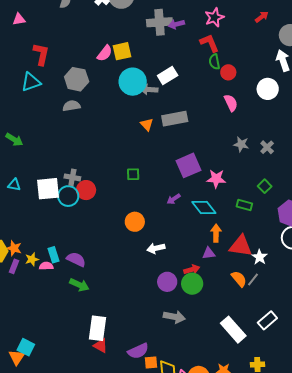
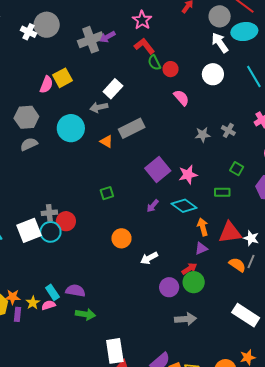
cyan circle: (133, 82) -> (71, 128), moved

